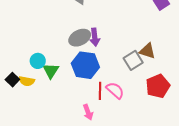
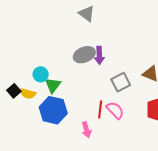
gray square: (133, 60) -> (121, 82), moved
blue hexagon: (85, 65) -> (53, 110), moved

